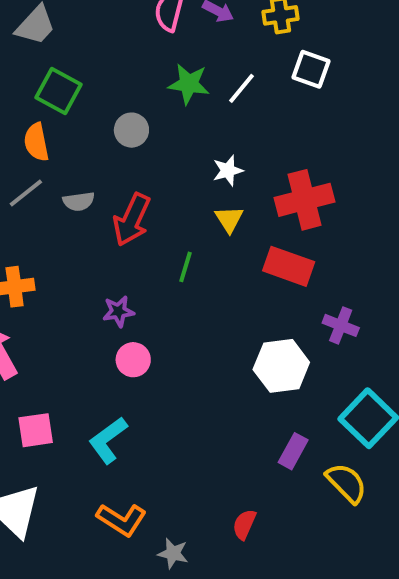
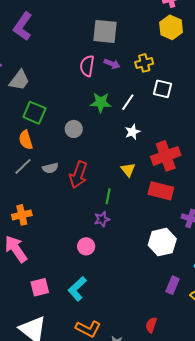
white star: (228, 171) -> (132, 132), moved
purple star: (118, 311) -> (102, 219), moved

